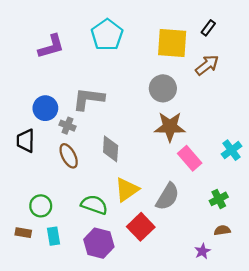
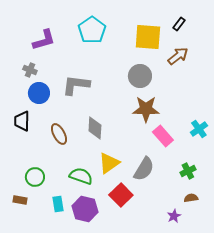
gray cross: (67, 126) -> (30, 70), moved
cyan rectangle: (54, 236) -> (58, 204), moved

